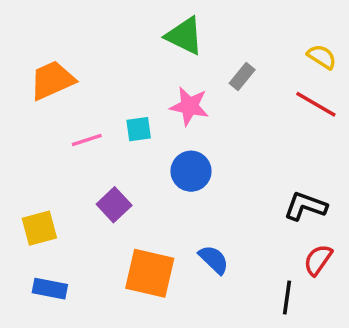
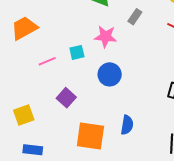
blue semicircle: (214, 260) -> (127, 125), turned 60

